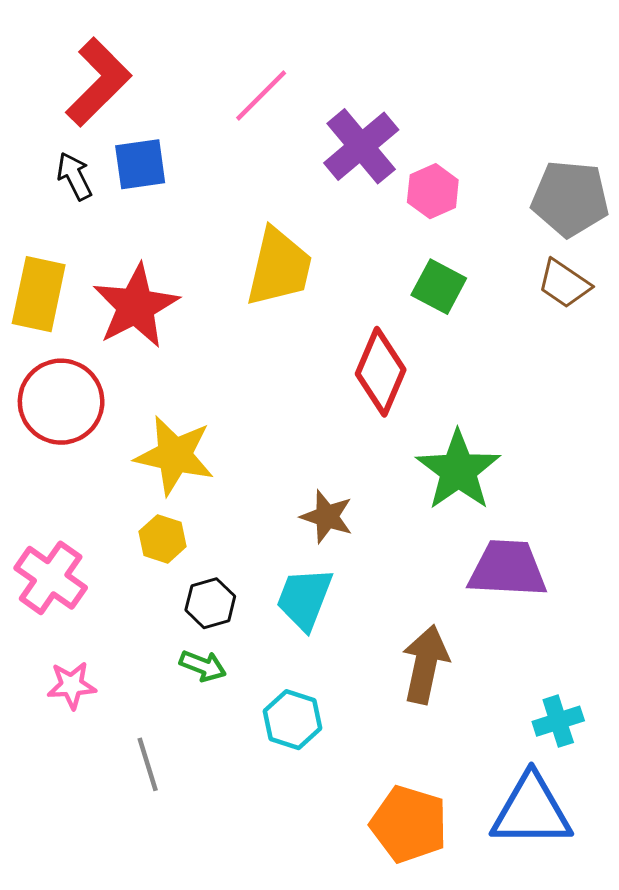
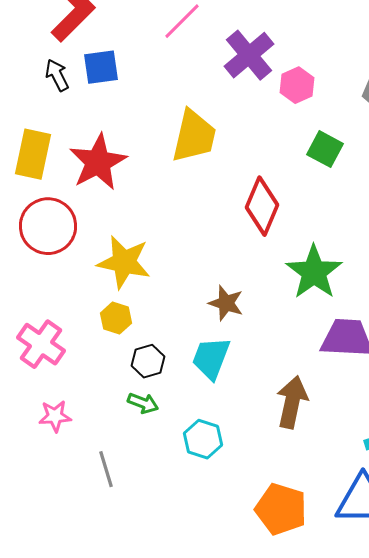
green square: (439, 287) -> (325, 149), moved

